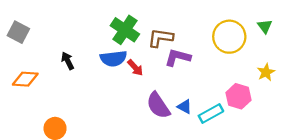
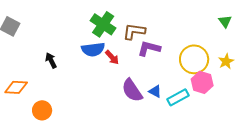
yellow circle: (229, 37) -> (194, 59), moved
black arrow: (68, 61) -> (51, 60), moved
orange diamond: (25, 79) -> (16, 87), moved

